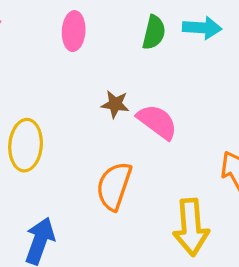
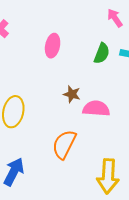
pink semicircle: (157, 122) -> (96, 109), turned -40

